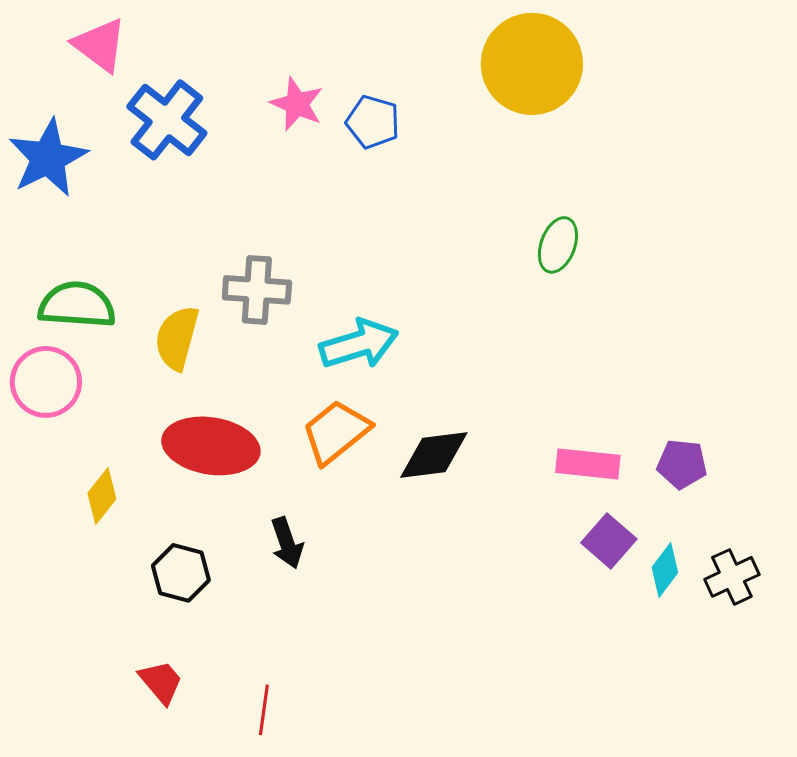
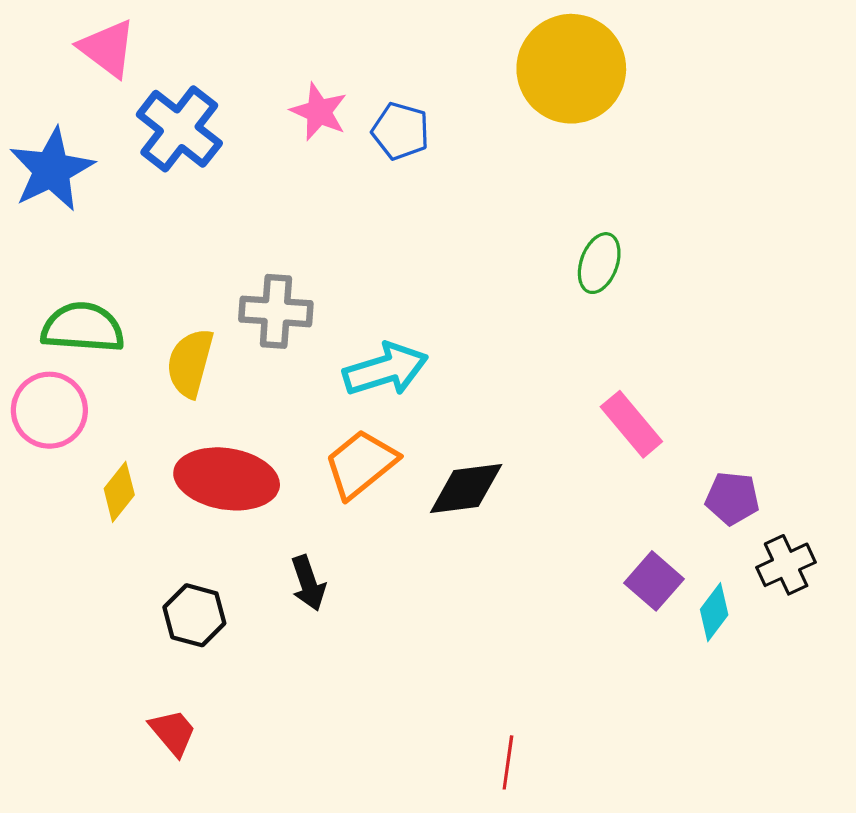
pink rectangle: (588, 464) -> (631, 424), moved, turned 44
yellow diamond: (102, 496) -> (119, 492), moved
black cross: (732, 577) -> (786, 565), moved
red line: (264, 710) -> (508, 762), moved

